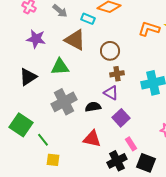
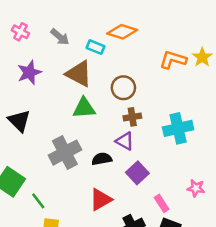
purple star: (36, 39) -> (29, 72), turned -30
green triangle: (60, 67) -> (84, 108), moved
black triangle: (28, 77) -> (19, 121), turned -42
red triangle: (92, 139) -> (101, 200), turned -42
pink rectangle: (131, 144) -> (162, 203), moved

